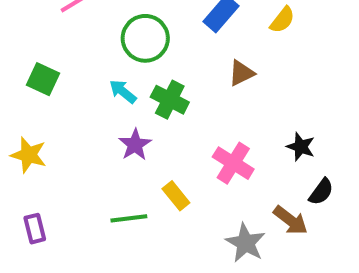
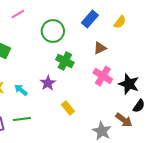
cyan arrow: (123, 91) -> (21, 90), moved
black star: (301, 147) -> (129, 84), size x1.5
pink cross: (233, 163) -> (103, 76), moved
green line: (129, 218) -> (22, 119), moved

